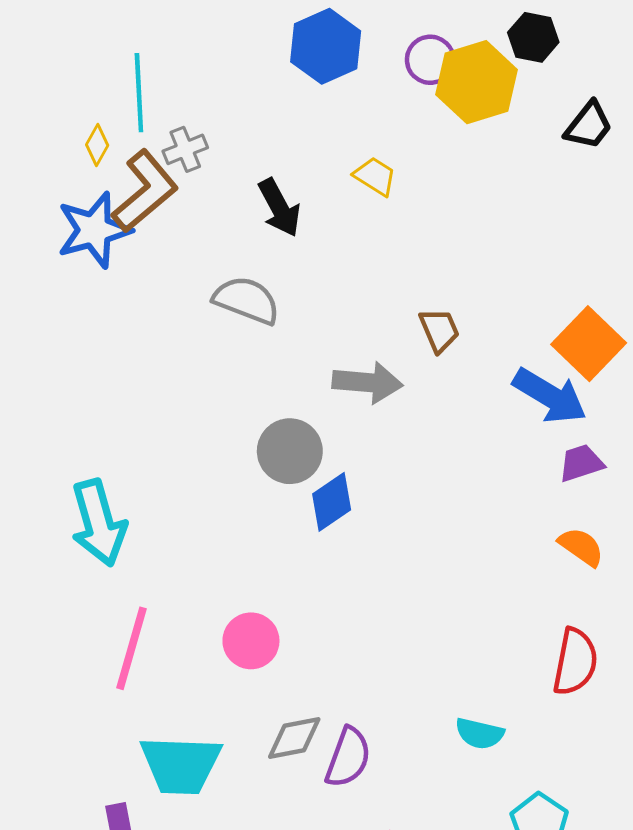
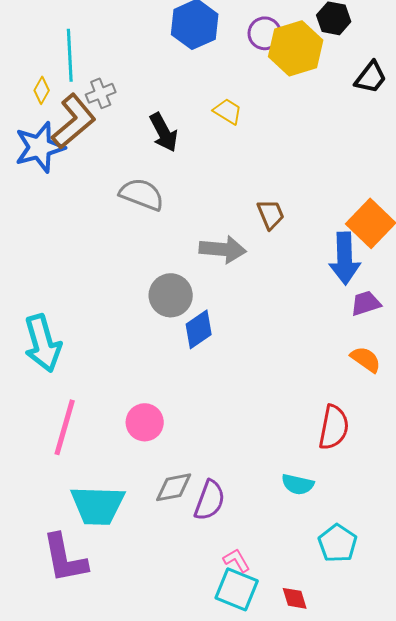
blue arrow: (550, 396) -> (345, 258), turned 57
red semicircle: (575, 662) -> (334, 427), moved

